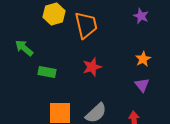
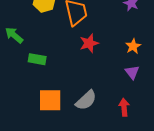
red star: (92, 67) -> (89, 43), moved

